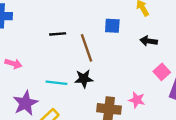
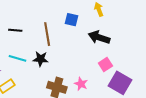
black line: (58, 34) -> (15, 30), moved
black arrow: (149, 41) -> (99, 37), size x1.5

